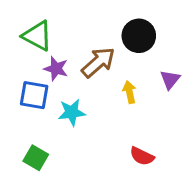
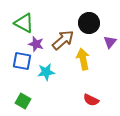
purple triangle: (170, 80) -> (110, 42), moved
yellow arrow: (129, 92) -> (83, 59), size x1.5

